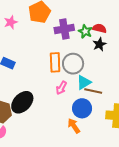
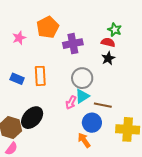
green star: (85, 31) -> (115, 30), moved
orange rectangle: (55, 62) -> (40, 76), moved
cyan triangle: (84, 82) -> (82, 96), moved

